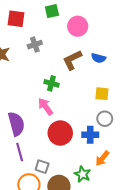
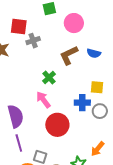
red square: (16, 19) -> (19, 27), moved
green cross: (51, 83) -> (49, 78), turned 32
blue cross: (90, 135) -> (82, 103), moved

